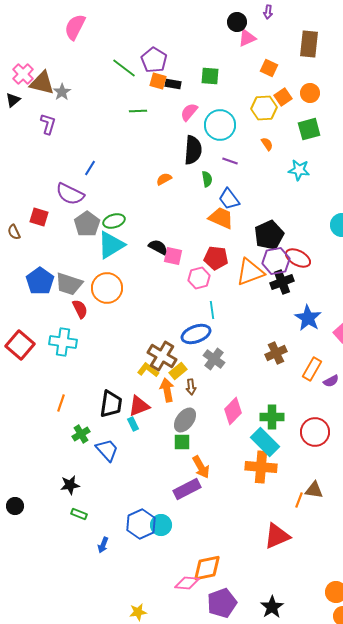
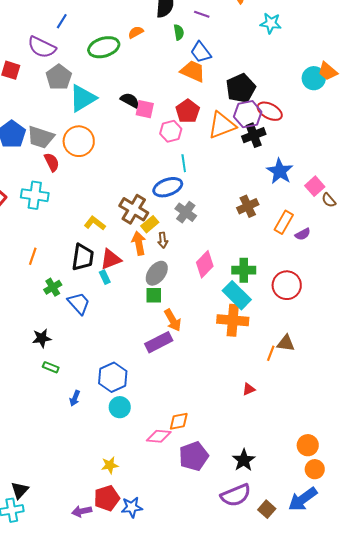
green ellipse: (114, 221) -> (104, 47), moved, size x1.4
red pentagon: (216, 258) -> (188, 111), turned 30
yellow L-shape: (148, 370) -> (95, 223), moved
cyan circle: (161, 525) -> (120, 407), moved
red triangle: (277, 536) -> (249, 389), size x0.5
orange diamond: (207, 568) -> (179, 421), size x0.7

